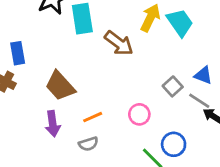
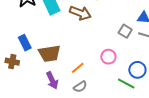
blue rectangle: (18, 53) -> (25, 43), moved
brown trapezoid: (60, 86) -> (49, 54), turned -40

